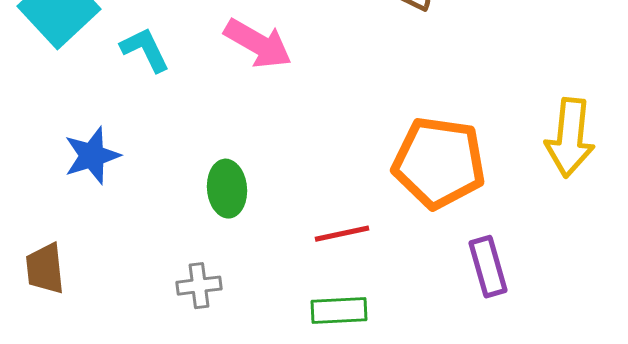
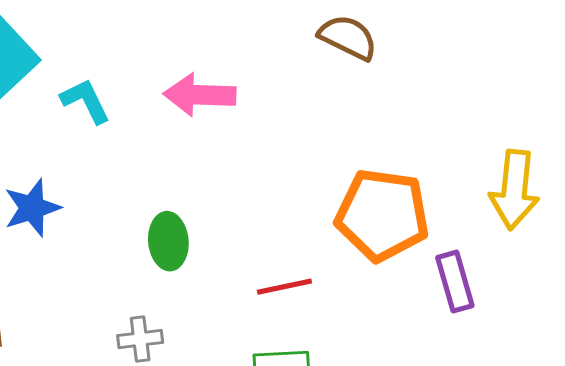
pink arrow: (258, 44) -> (200, 95), turned 152
purple rectangle: (488, 267) -> (455, 282), moved

